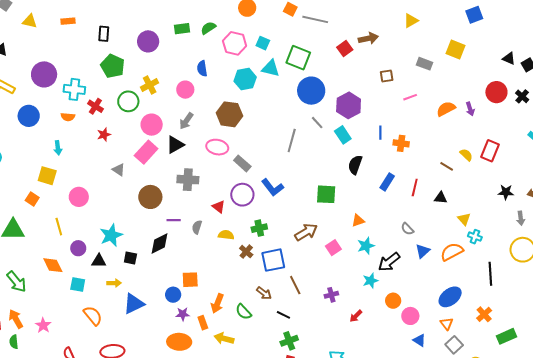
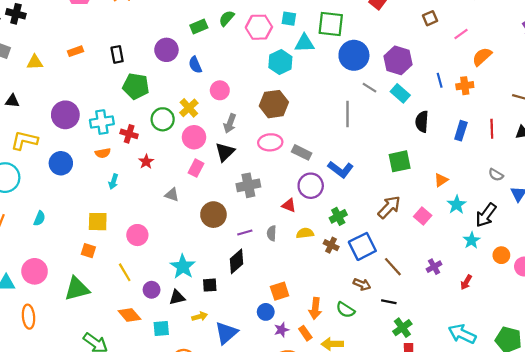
blue semicircle: (202, 69) -> (195, 65), moved
yellow cross: (150, 85) -> (189, 108), moved
orange semicircle: (446, 109) -> (482, 57), moved
cyan arrow: (58, 148) -> (113, 182), moved, turned 40
pink rectangle: (146, 152) -> (196, 168), size x0.7

